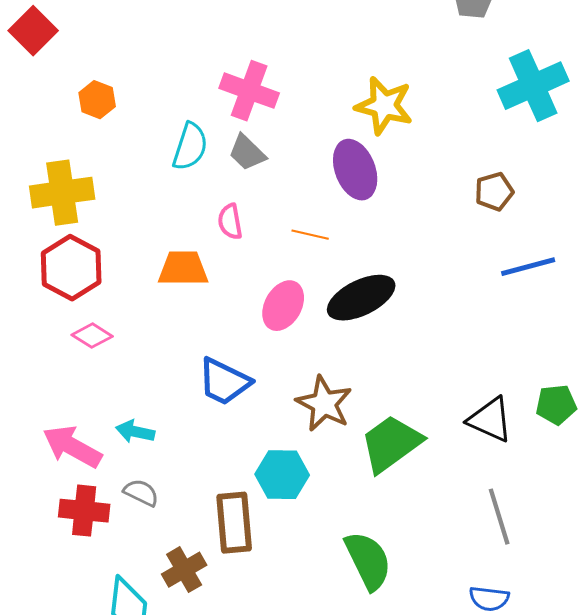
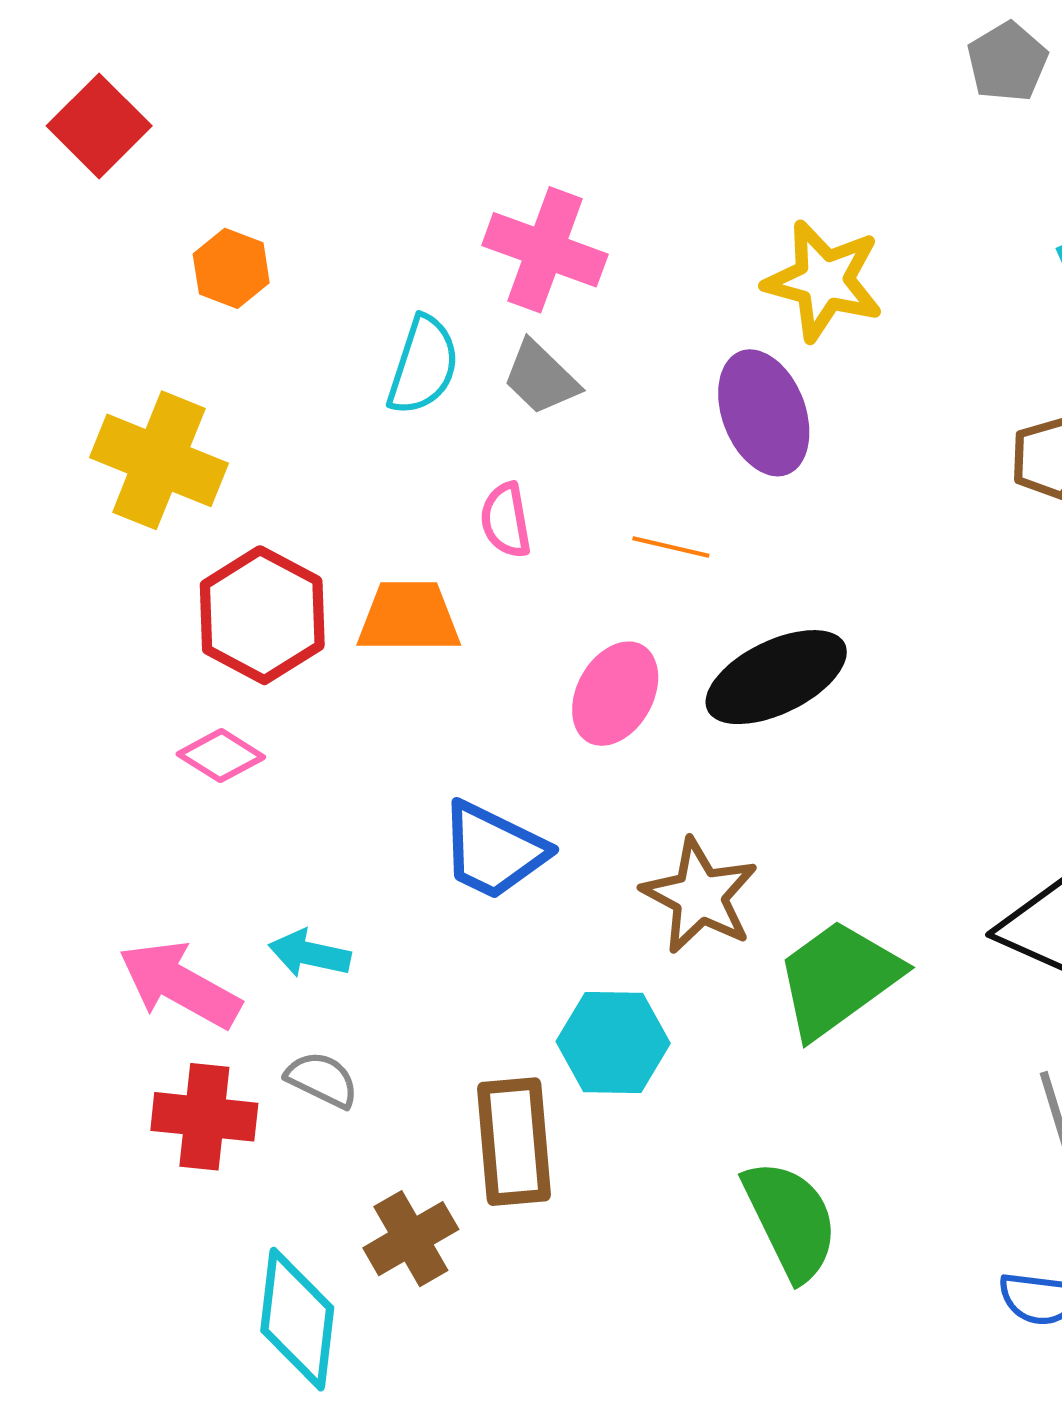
yellow cross: (62, 193) -> (159, 460), turned 30
red hexagon: (71, 268) -> (262, 615), moved

